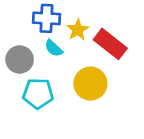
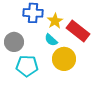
cyan semicircle: (54, 48) -> (51, 40), moved

